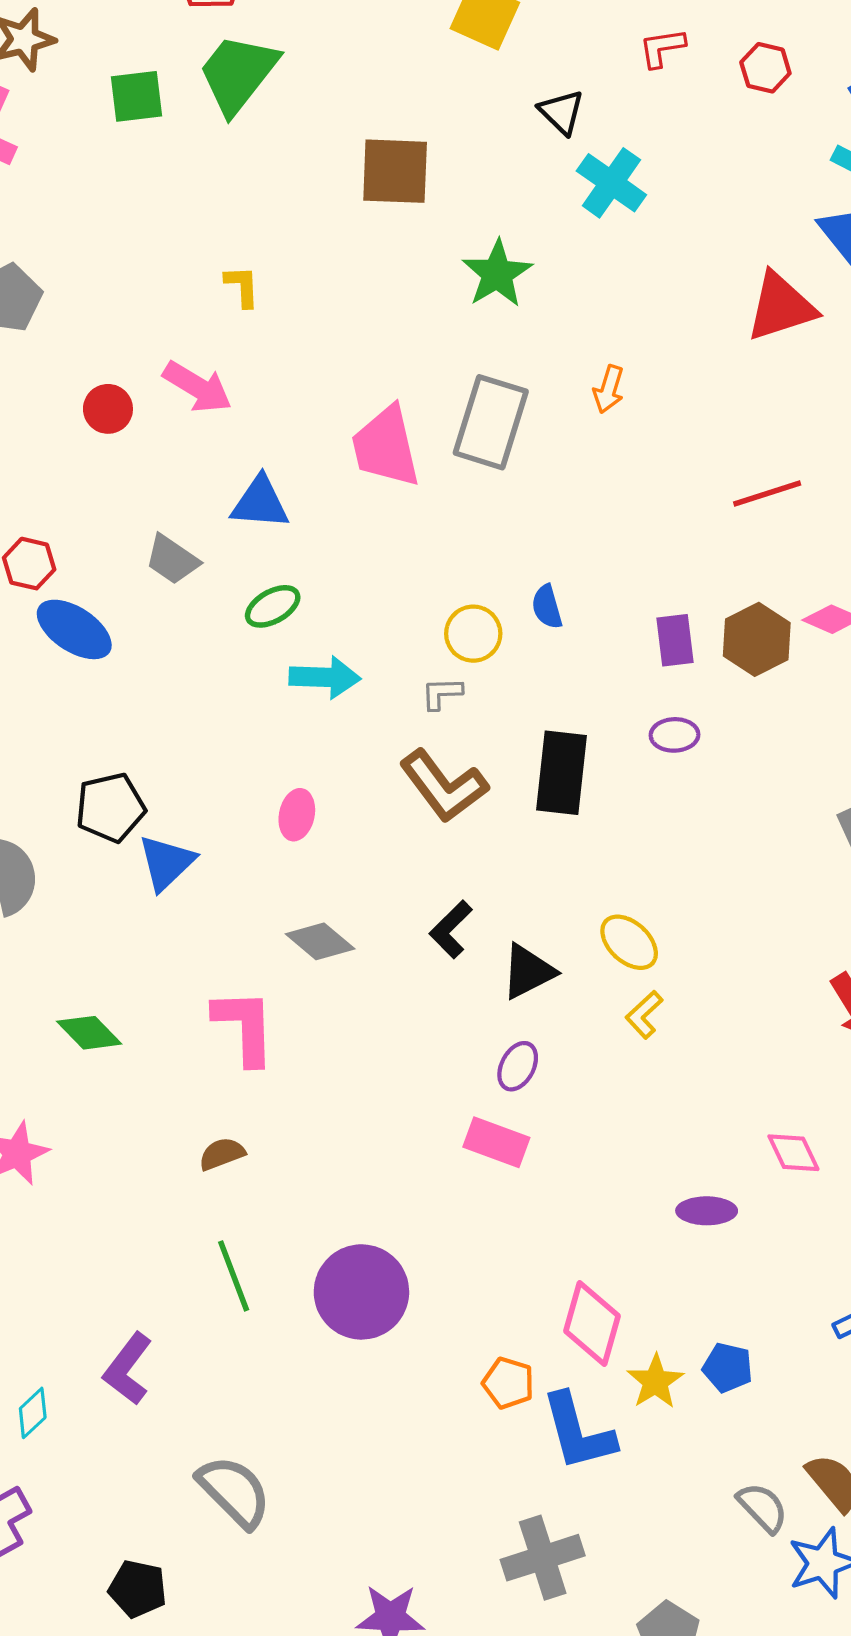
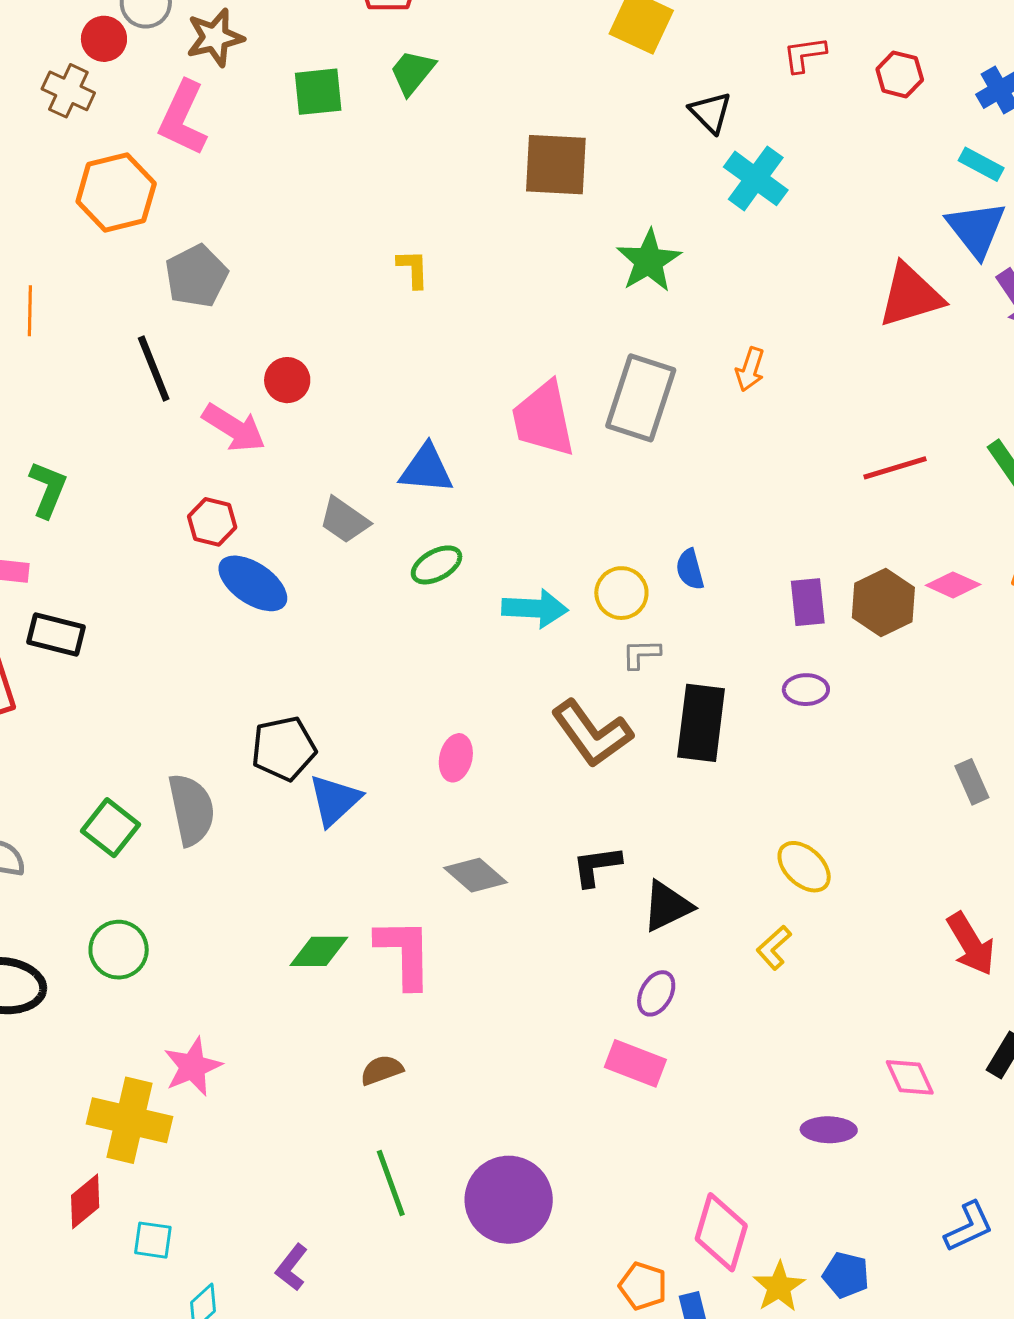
green trapezoid: (238, 74) -> (412, 72), size x0.6
pink arrow: (197, 387) -> (234, 428), moved
cyan arrow: (325, 677) -> (535, 608), moved
gray L-shape: (442, 693) -> (641, 654), moved
black L-shape: (451, 929) -> (597, 866), turned 36
yellow ellipse: (629, 942) -> (804, 867), moved
green diamond: (89, 1033) -> (319, 951), moved, turned -46
purple L-shape: (128, 1369) -> (292, 1267), size x0.7

